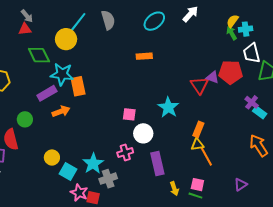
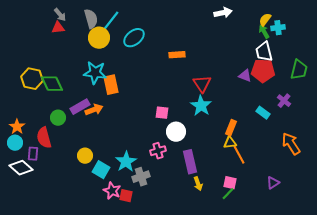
white arrow: (190, 14) -> (223, 13), turned 36
gray semicircle: (108, 20) -> (91, 19), moved
cyan ellipse: (154, 21) -> (134, 38), moved
white trapezoid: (252, 53) -> (264, 52), moved
green diamond: (39, 55) -> (52, 84), moved
red triangle: (199, 85) -> (202, 84), moved
purple rectangle: (47, 93) -> (80, 107), moved
cyan rectangle: (260, 112) -> (263, 113), moved
yellow arrow: (174, 189) -> (198, 184), moved
green line: (195, 196) -> (228, 194), turned -64

